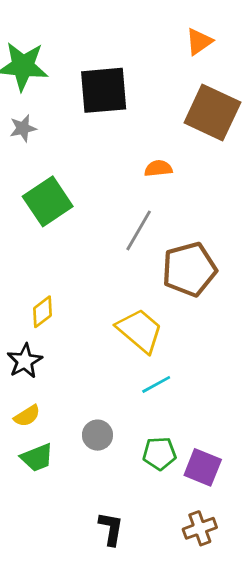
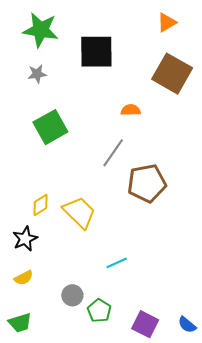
yellow trapezoid: (140, 331) -> (79, 212), moved
green pentagon: (159, 453) -> (99, 311), moved, turned 30
green trapezoid: (37, 458) -> (20, 323), moved

